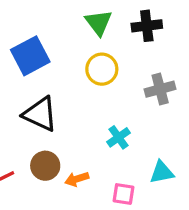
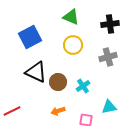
green triangle: (98, 23) -> (71, 17), turned -30
black cross: (147, 26) -> (110, 24), moved
brown circle: (45, 166) -> (58, 82), moved

